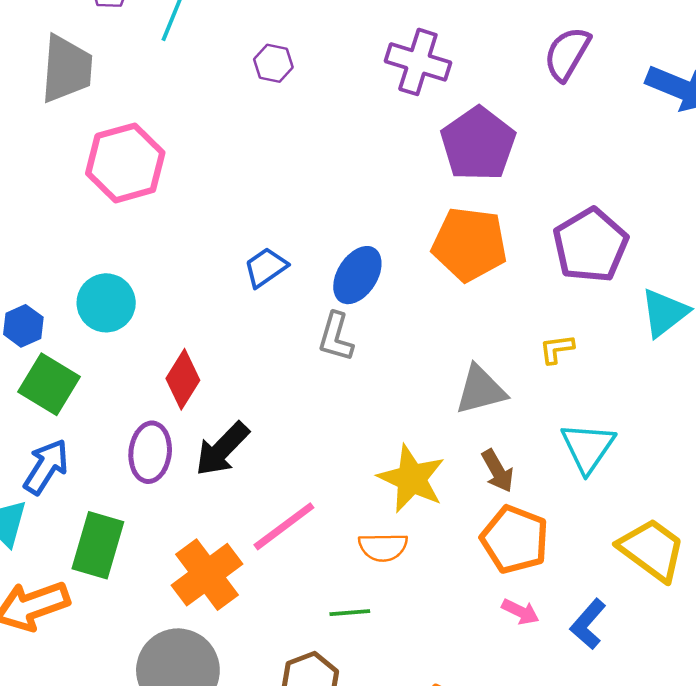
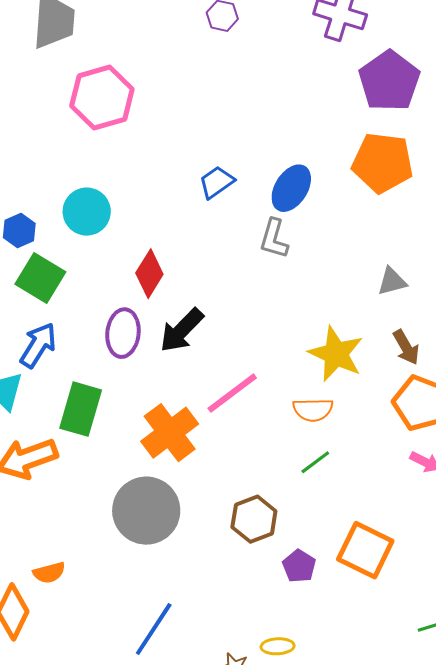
gray triangle: (481, 390) -> (392, 281), size x0.7
green line: (350, 613) -> (315, 462), moved, turned -32

